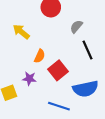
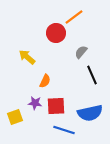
red square: (58, 70) -> (56, 106), moved, turned 36

